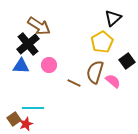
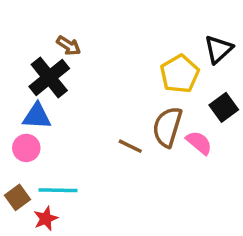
black triangle: (113, 18) -> (218, 49), moved
brown arrow: (39, 26) -> (69, 46), size x0.6
pink circle: (49, 65) -> (26, 148), moved
brown square: (14, 119) -> (17, 197), moved

